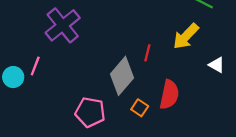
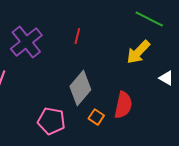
red line: (147, 53) -> (77, 36), moved

